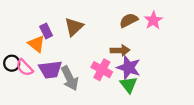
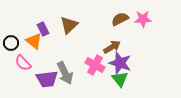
pink star: (153, 20) -> (143, 19), turned 30
brown arrow: (120, 50) -> (112, 47), turned -30
black circle: (12, 63) -> (11, 43), moved
purple trapezoid: (50, 70) -> (47, 79), moved

